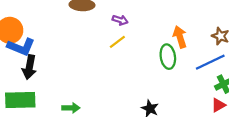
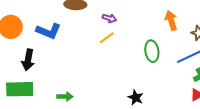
orange arrow: (180, 37) -> (171, 20), moved
blue L-shape: (21, 47) -> (48, 31), moved

